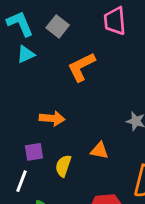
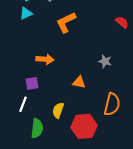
yellow semicircle: (63, 166) -> (58, 110), moved

